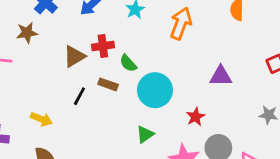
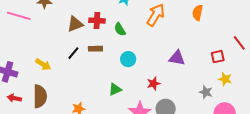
green semicircle: (128, 63) -> (120, 29), moved
brown rectangle: (108, 84) -> (95, 49), turned -32
cyan circle: (155, 90) -> (128, 59), size x0.6

